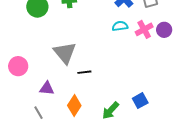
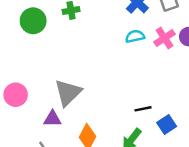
gray triangle: (65, 53) -> (68, 93), moved, turned 30
black line: (84, 72) -> (143, 109), moved

